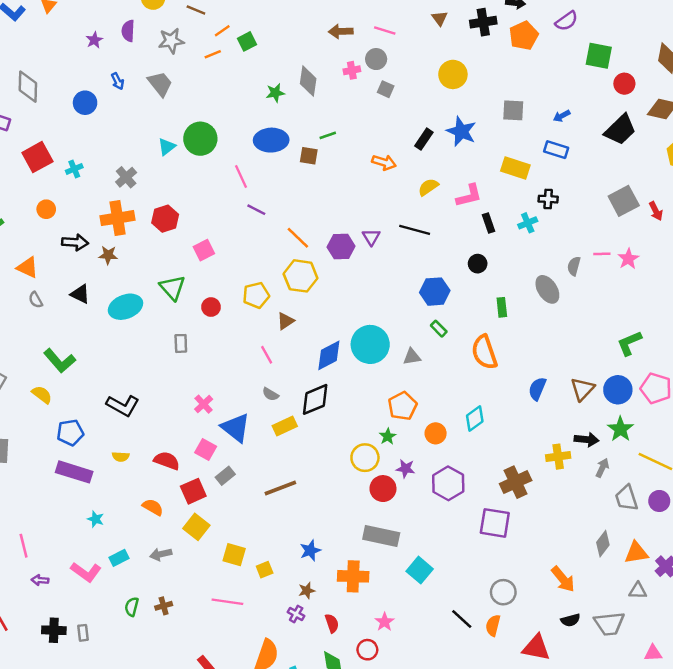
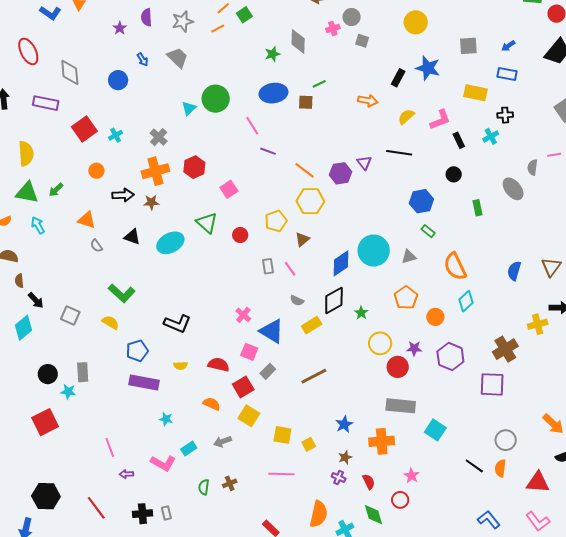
gray rectangle: (181, 343) -> (268, 266), moved
orange semicircle: (484, 352) -> (455, 266), moved
green star: (388, 436) -> (361, 313), moved

